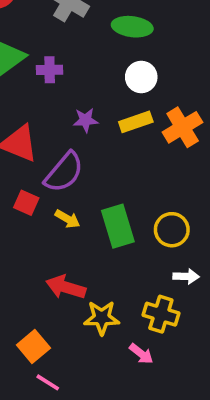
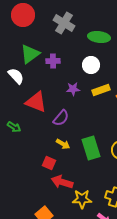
white circle: (141, 77) -> (91, 65), moved
purple semicircle: (64, 172) -> (61, 118), size x0.7
red square: (26, 203) -> (49, 163), moved

